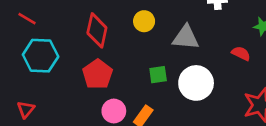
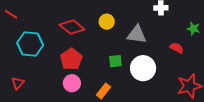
red line: (27, 19) -> (11, 14), moved
red diamond: (97, 30) -> (72, 27), turned -65
pink circle: (114, 111) -> (72, 83), moved

